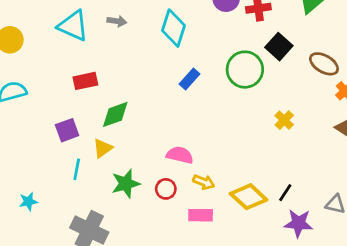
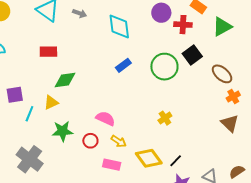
cyan diamond: (173, 28) -> (119, 26), turned -36
yellow cross: (284, 120) -> (165, 118), moved
purple square: (67, 130) -> (15, 95), moved

